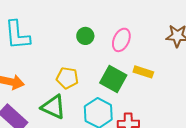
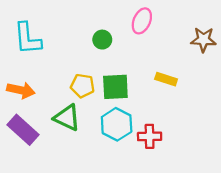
pink ellipse: (121, 40) -> (142, 21), moved
green square: (113, 79) -> (115, 87), moved, turned -32

